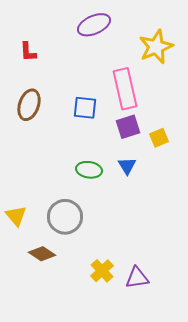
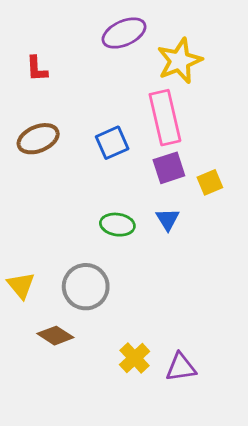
yellow star: (156, 47) -> (179, 61), moved
brown ellipse: (29, 105) -> (38, 139), turned 48
blue square: (85, 108) -> (112, 143), turned -30

